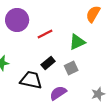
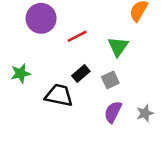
green triangle: (77, 42) -> (118, 47), turned -30
purple semicircle: (58, 93) -> (113, 112), moved, turned -30

